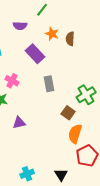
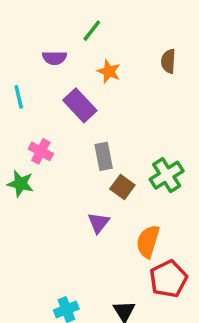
brown semicircle: (70, 39) -> (168, 61), moved
brown square: (68, 113) -> (122, 187), moved
purple triangle: (19, 123) -> (99, 223), moved, turned -40

